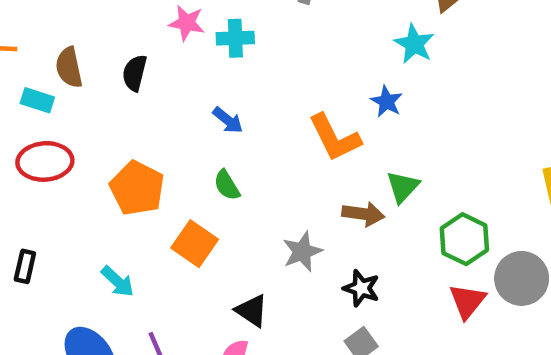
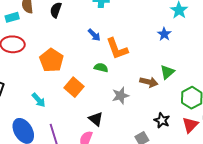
cyan rectangle: (37, 100) -> (12, 17), turned -40
orange L-shape: (335, 138) -> (117, 49), moved
green semicircle: (227, 185) -> (101, 68), moved, turned 128
black star: (361, 288) -> (162, 120), moved

